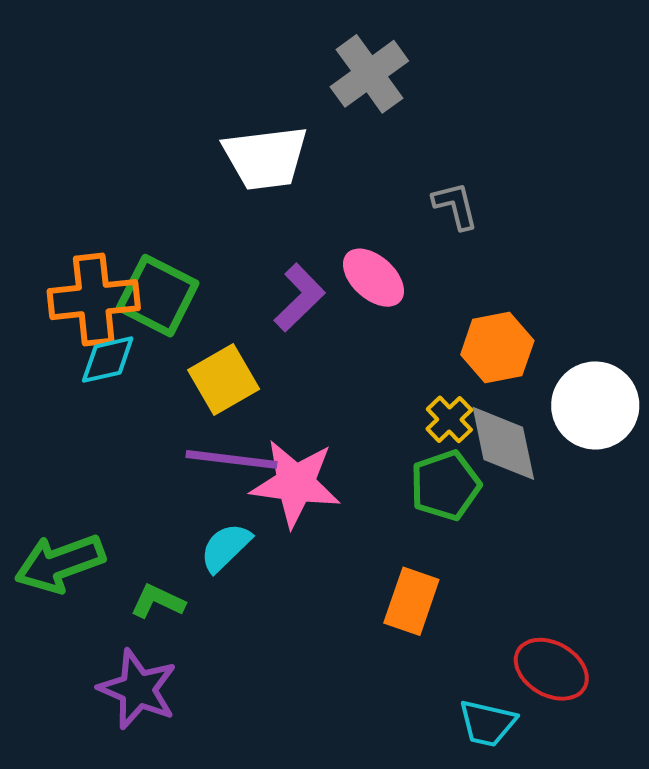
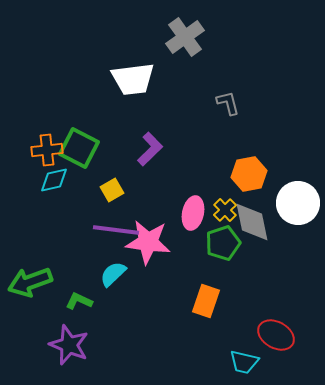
pink ellipse: (373, 278) -> (193, 213), moved, turned 60
orange cross: (94, 300) -> (47, 150), size x0.7
yellow square: (224, 380) -> (112, 190), size x0.7

